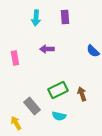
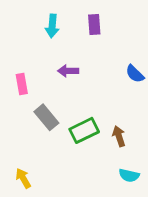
gray rectangle: (32, 106) -> (46, 117), moved
cyan semicircle: (59, 116) -> (129, 175), moved

